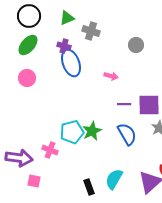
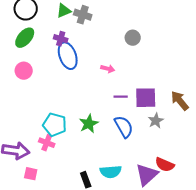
gray cross: (91, 31) -> (83, 15), moved
cyan pentagon: (72, 132) -> (55, 125), moved, turned 30
cyan semicircle: (114, 179) -> (111, 172), turned -125

